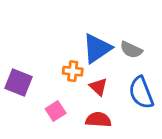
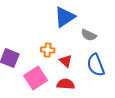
blue triangle: (97, 48) -> (65, 17), moved
pink square: (56, 111) -> (36, 78), size x1.6

